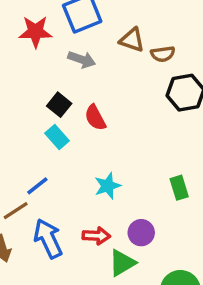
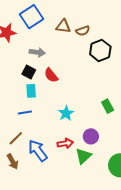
gray arrow: (82, 60) -> (37, 52), moved
cyan rectangle: (57, 137) -> (31, 91), turned 48
blue line: (37, 186) -> (25, 112), moved, turned 40

